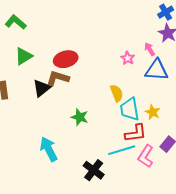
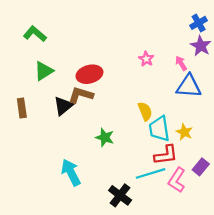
pink star: (128, 58) -> (146, 59), moved

